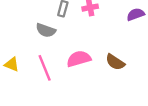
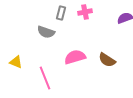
pink line: (45, 68) -> (45, 78), moved

